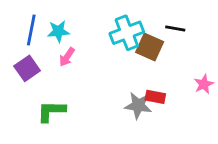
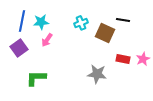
cyan cross: (127, 33) -> (81, 23), moved, size x0.6
red rectangle: (155, 97) -> (123, 59), moved

